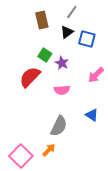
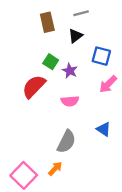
gray line: (72, 12) -> (81, 13), turned 40
blue square: (87, 39) -> (101, 56), moved

